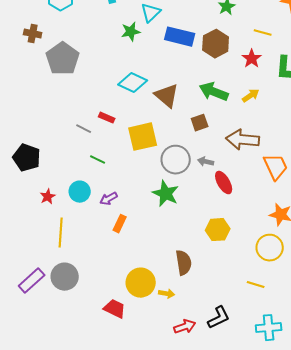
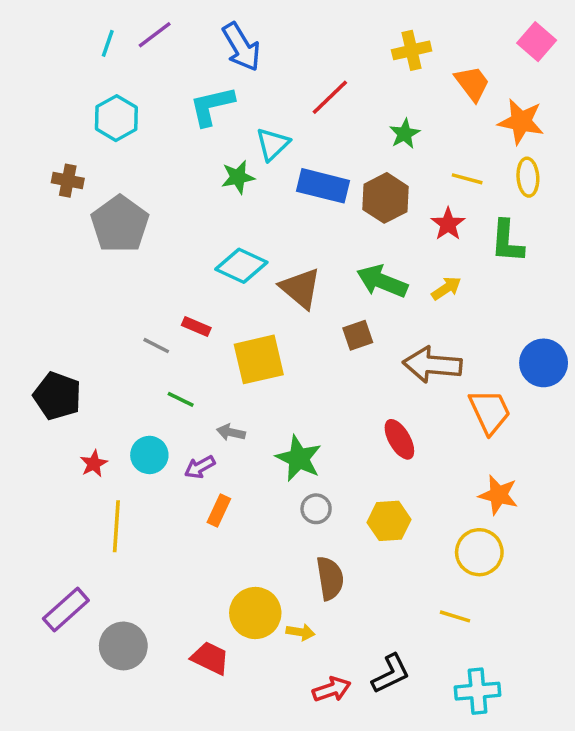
gray circle: (176, 160) -> (316, 509), moved, size x0.6
gray arrow: (206, 162) -> (231, 432), moved
gray circle: (65, 277) -> (123, 646), moved

